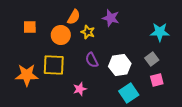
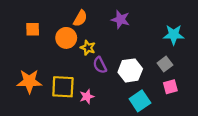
yellow star: (88, 32) -> (88, 48), moved
yellow square: (54, 65) -> (63, 87), moved

